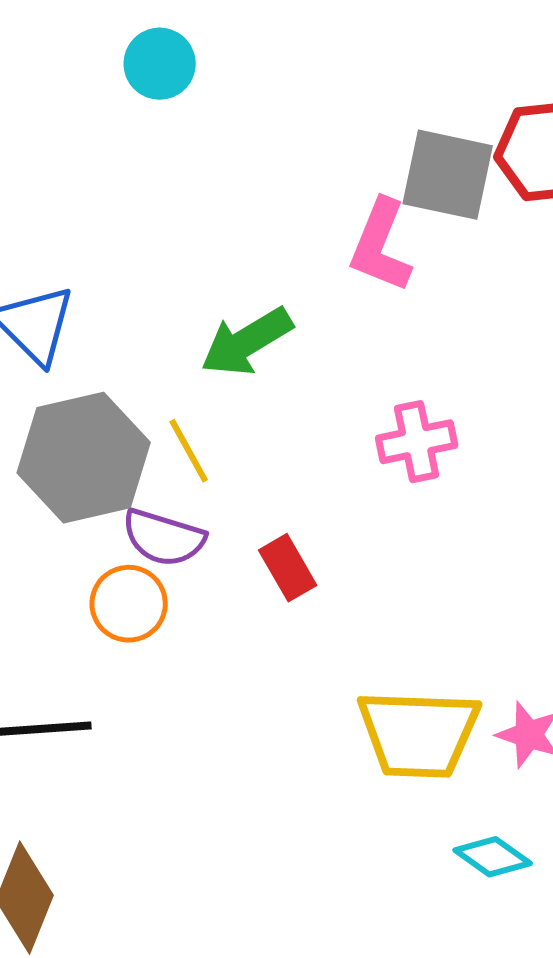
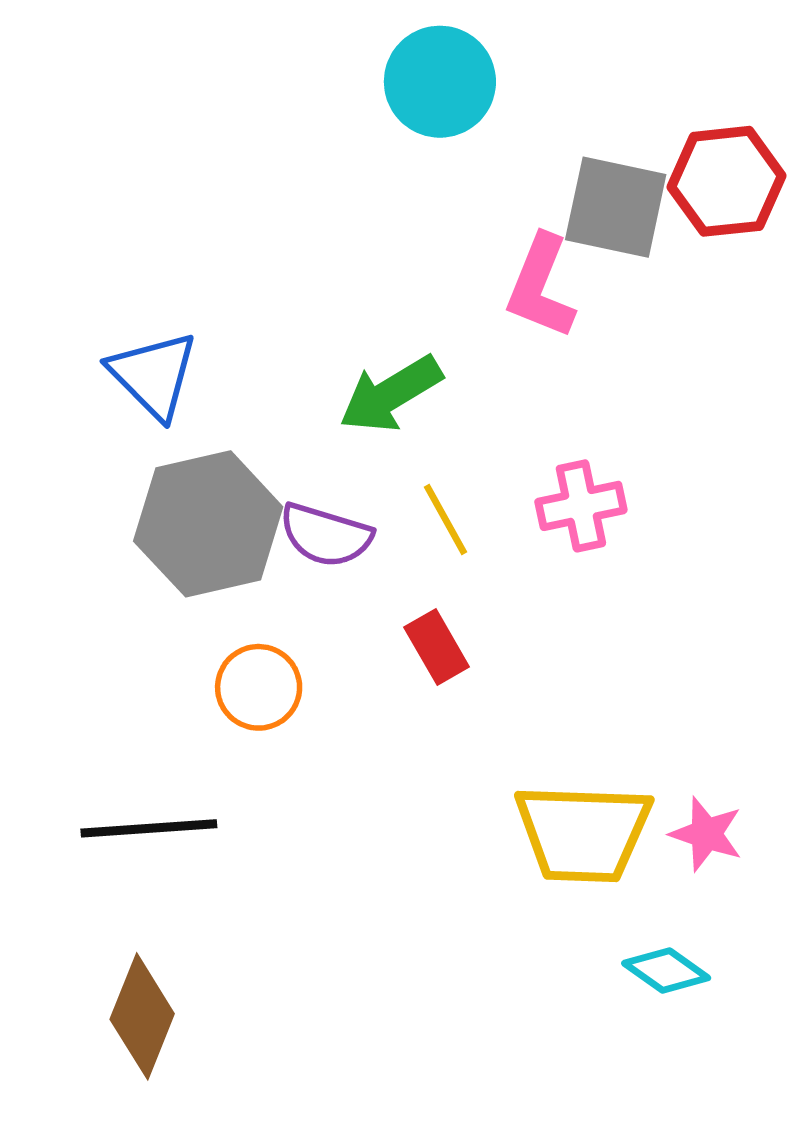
cyan circle: (160, 64) -> (440, 82), moved, size x1.4
yellow line: (189, 451) -> (446, 519), moved
purple semicircle: (164, 538) -> (326, 535), moved

